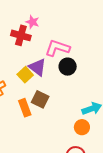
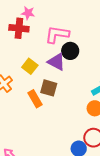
purple triangle: (38, 67) -> (56, 62), moved

